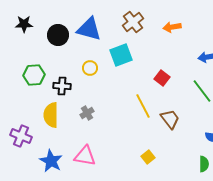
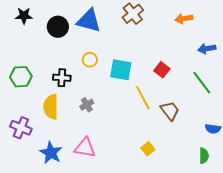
orange arrow: (172, 27) -> (184, 19), moved
cyan square: (121, 55) -> (121, 70), moved, turned 30
green hexagon: (34, 75) -> (21, 77), moved

